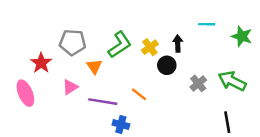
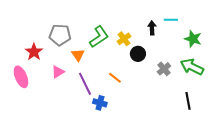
green star: (242, 36) -> (193, 39), moved
black arrow: (178, 44) -> (152, 28), moved
purple line: (103, 102) -> (85, 84), turned 55

